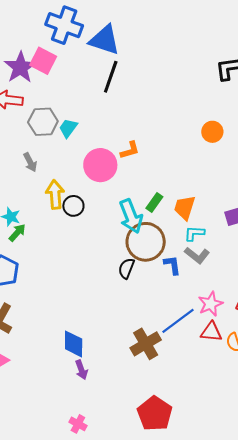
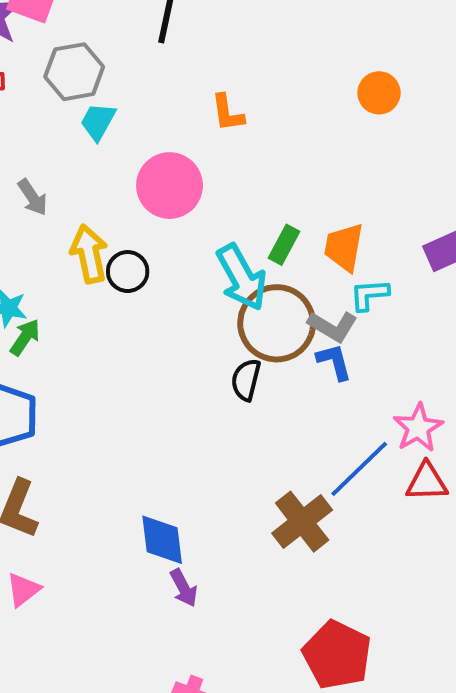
gray hexagon: (43, 122) -> (74, 72), moved
orange L-shape: (130, 150) -> (227, 113), moved, turned 105
gray L-shape: (197, 255) -> (333, 326), moved

